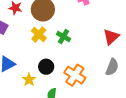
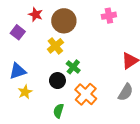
green cross: (64, 37) -> (73, 67), moved
yellow star: (29, 80) -> (25, 92), moved

